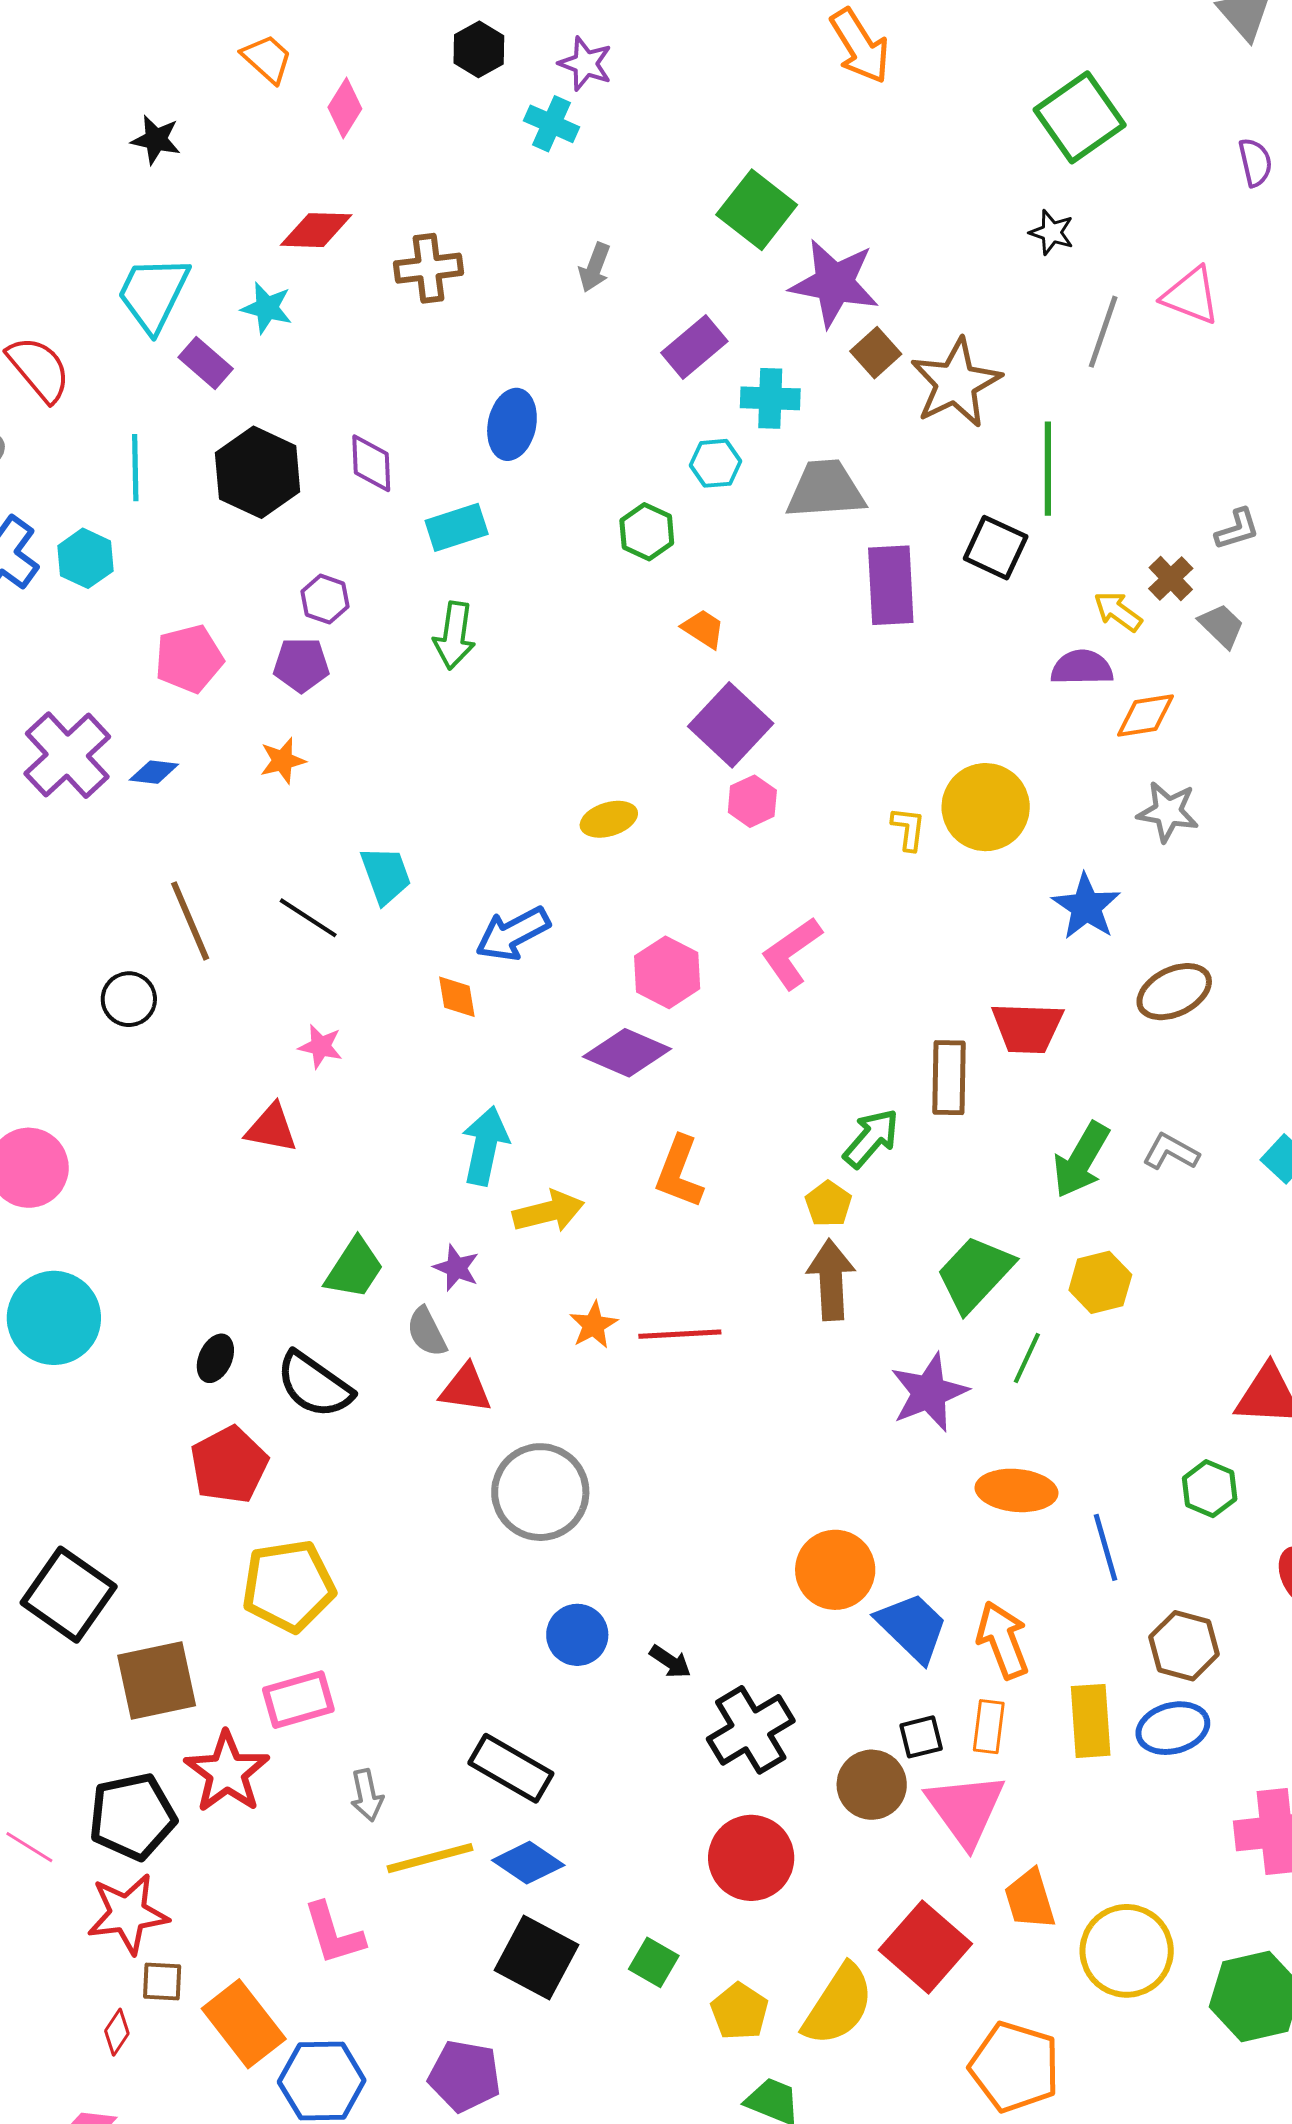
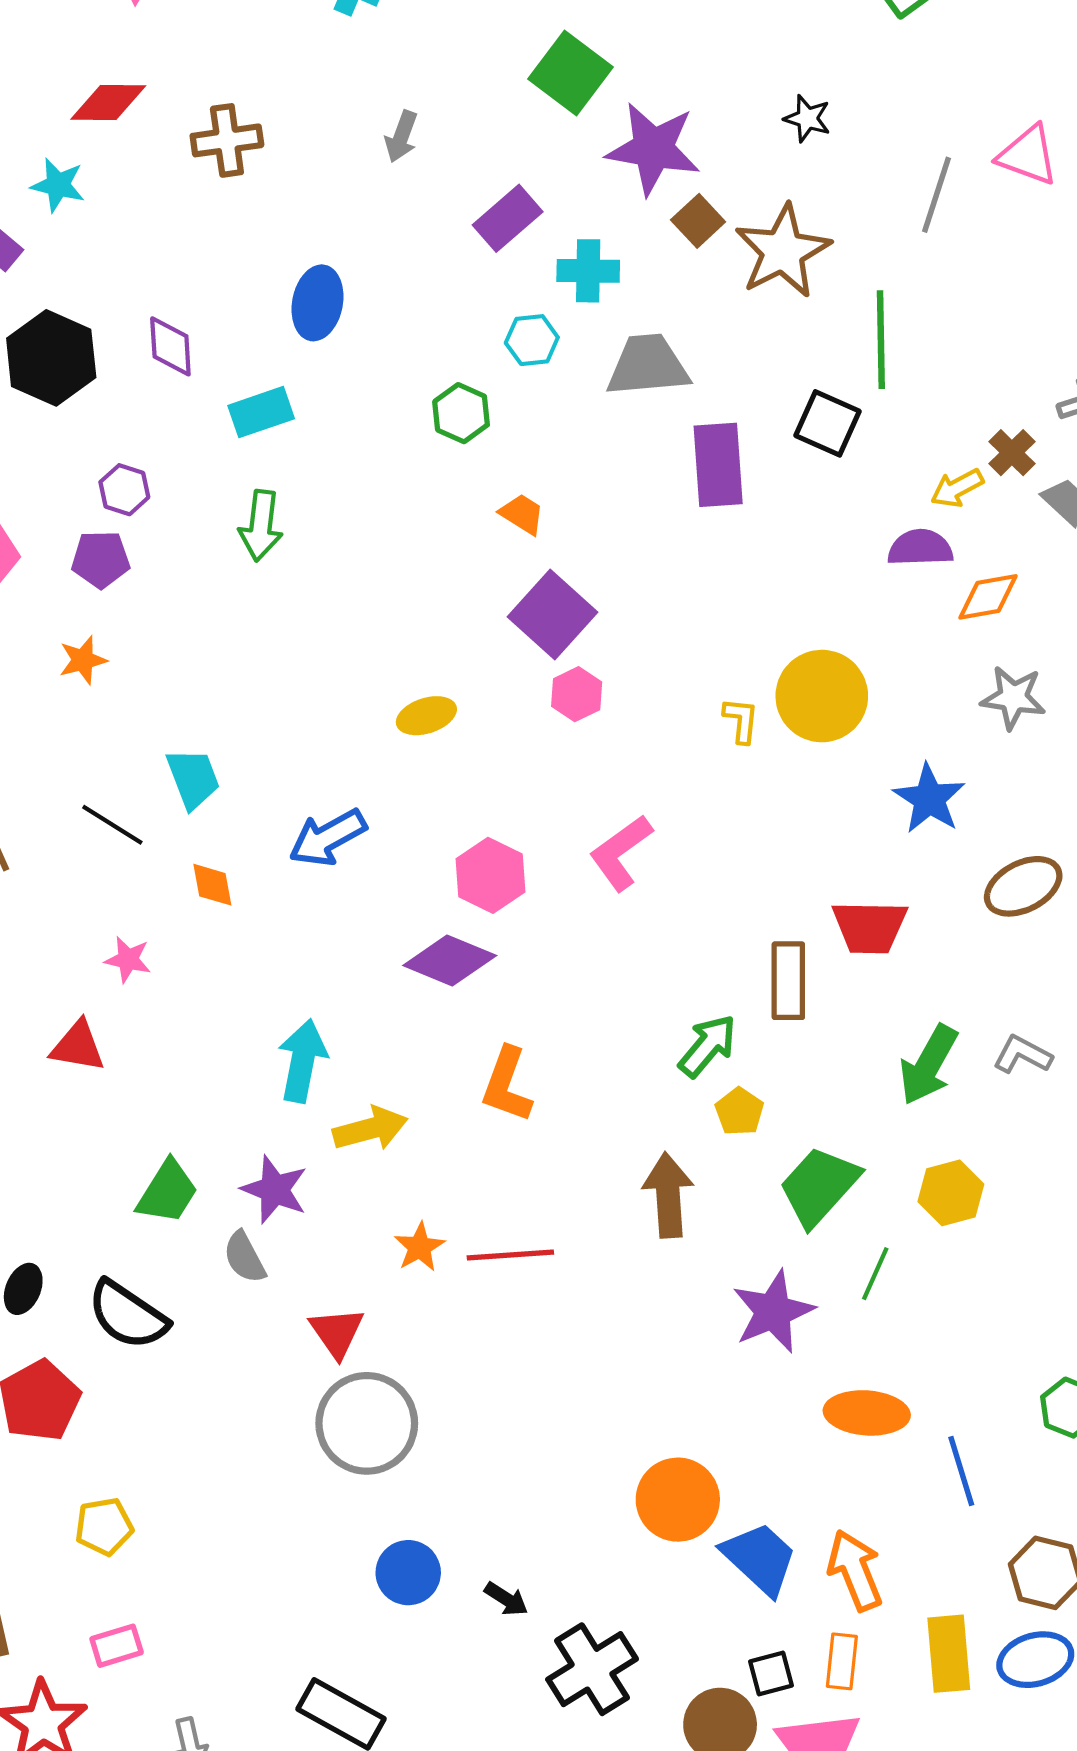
black star: (1052, 232) -> (807, 118), moved
yellow arrow: (1118, 611) -> (957, 488), turned -63
orange diamond: (457, 997) -> (212, 885), moved
yellow pentagon: (828, 1204) -> (739, 1112), moved
purple star: (456, 1268) -> (275, 1189), size x1.4
red triangle: (466, 1389) -> (337, 1332), moved, turned 48
yellow pentagon: (288, 1586) -> (104, 1527), size x0.6
pink rectangle: (298, 1700) -> (117, 1646), size x0.7

